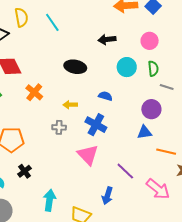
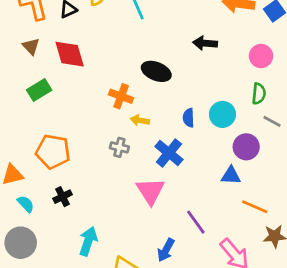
cyan circle: (127, 67) -> (222, 114), moved
orange cross: (34, 92) -> (121, 96), moved, turned -30
blue semicircle: (105, 96) -> (189, 118), turned -120

